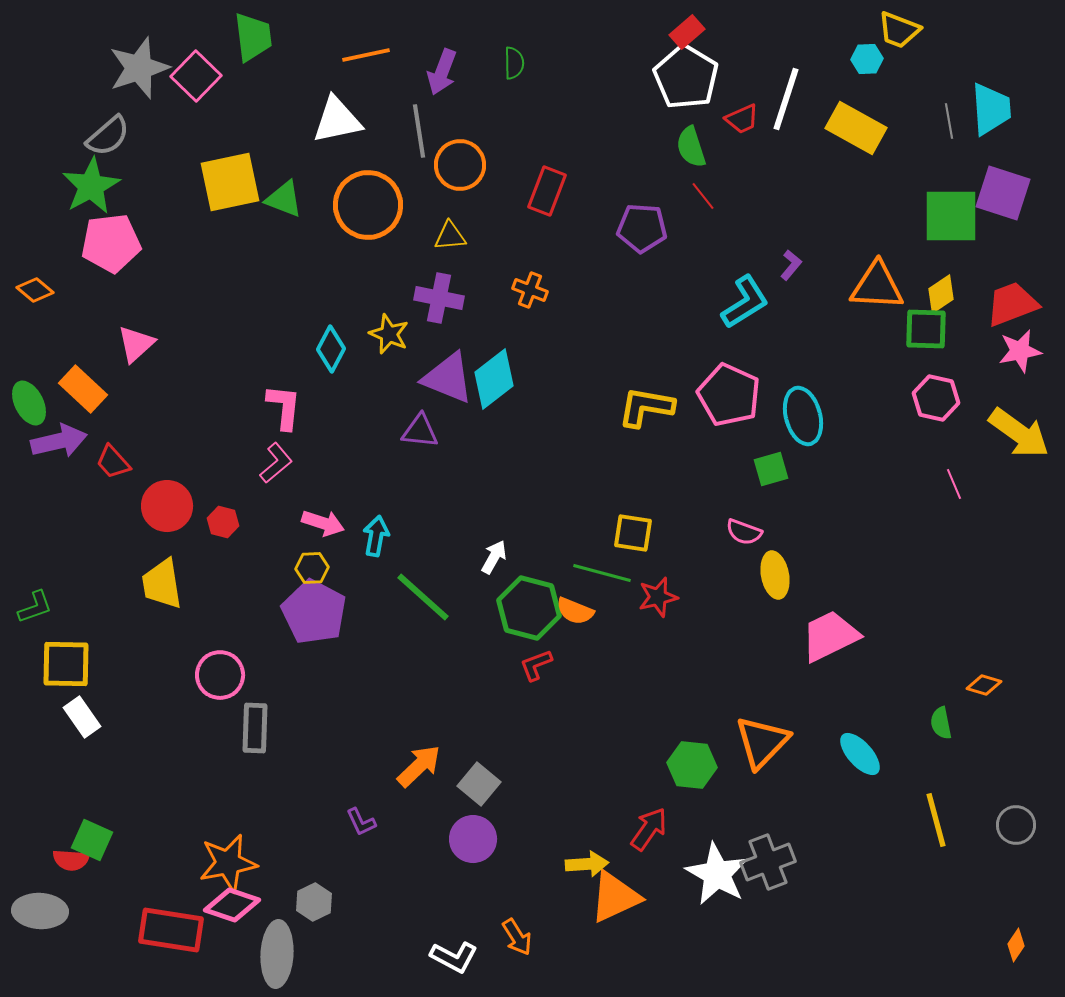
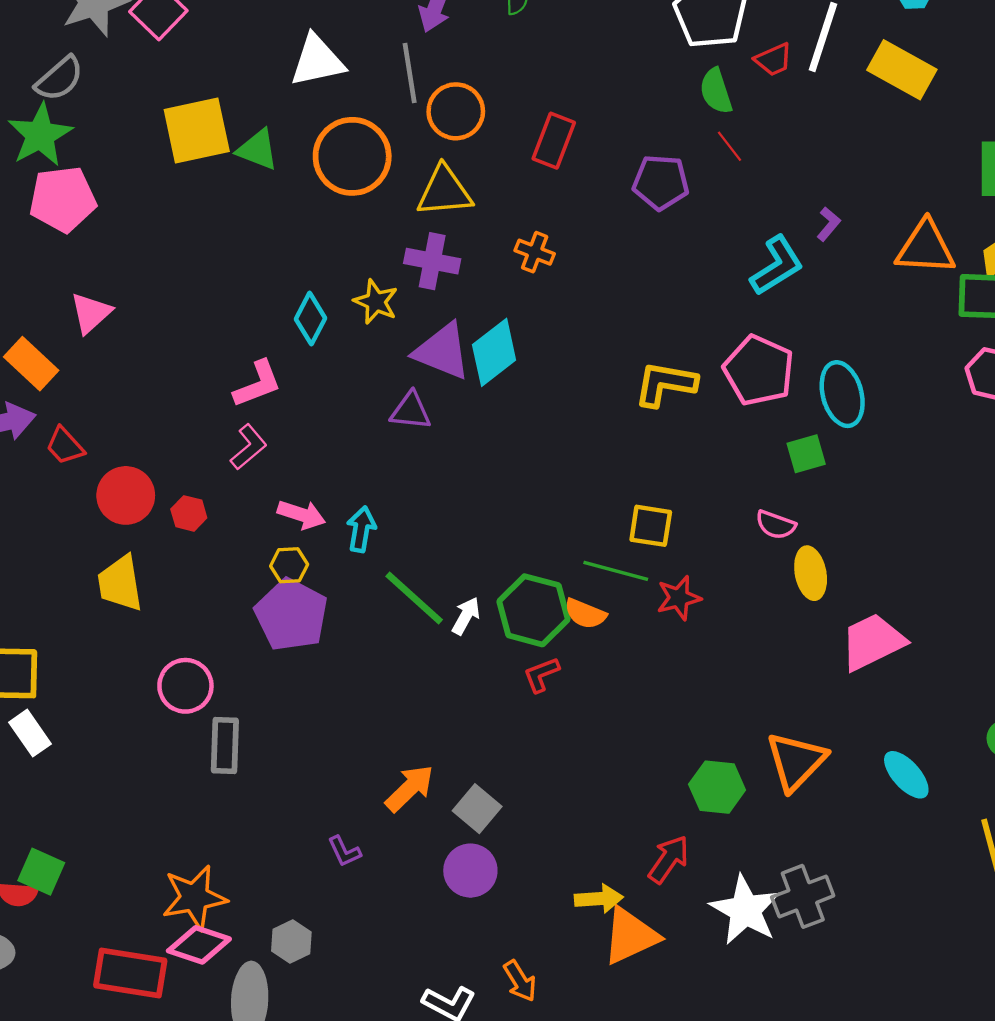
yellow triangle: (450, 236) -> (445, 191), size x1.6
pink L-shape: (284, 407) -> (258, 384), turned 63
white arrow: (494, 557) -> (466, 616), moved

